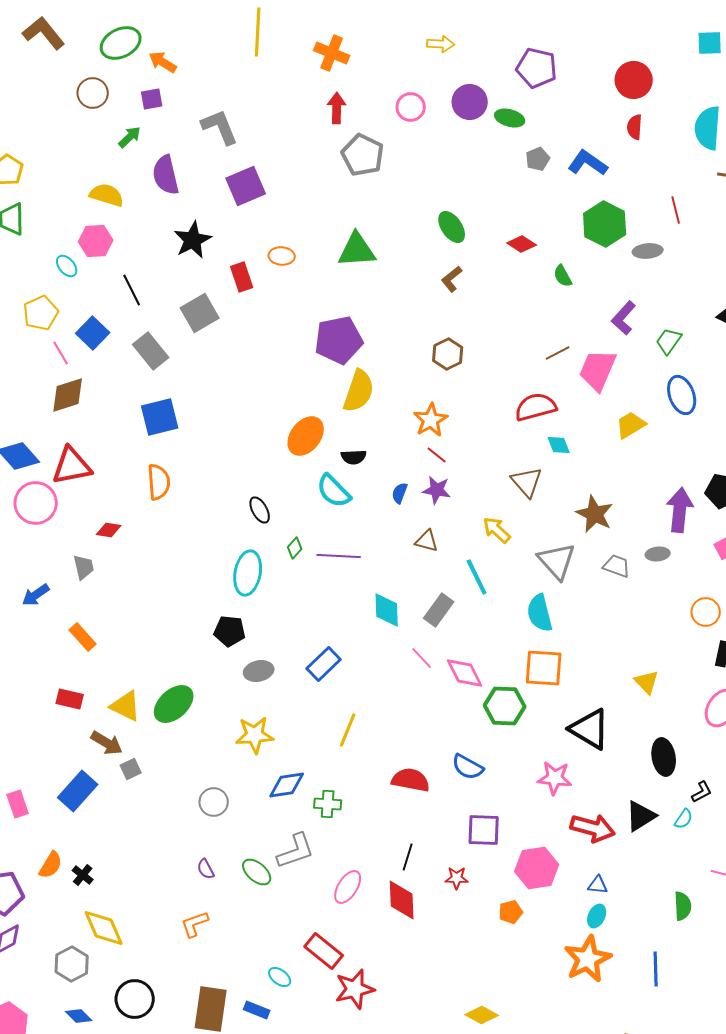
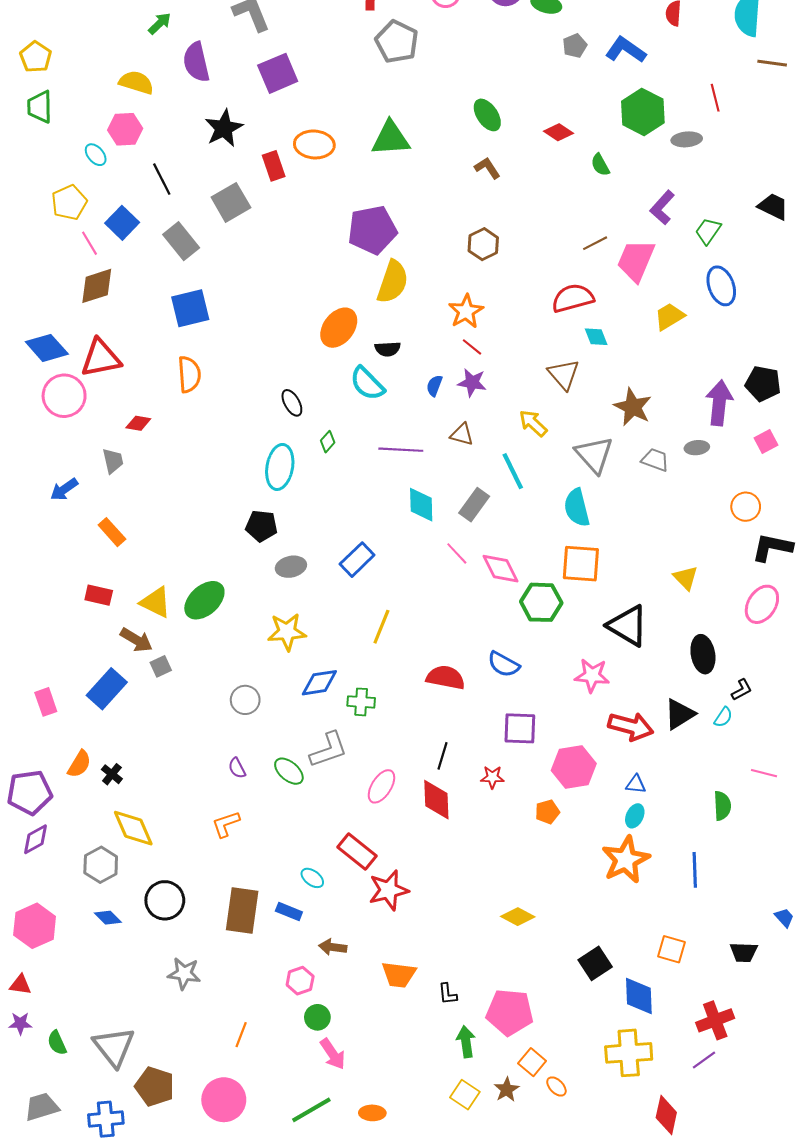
orange ellipse: (282, 256) -> (314, 144), size x1.5
brown L-shape: (452, 279) -> (487, 168), turned 96
purple line: (339, 556) -> (401, 450), moved

